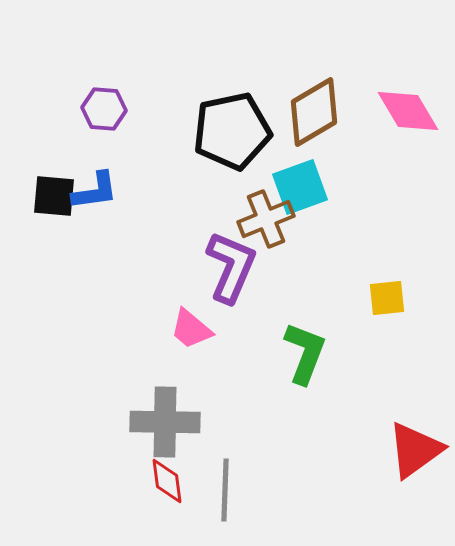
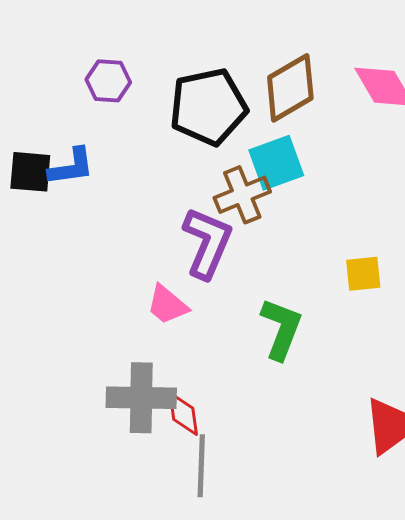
purple hexagon: (104, 109) -> (108, 81), moved
red diamond: (167, 481) -> (183, 414), moved

